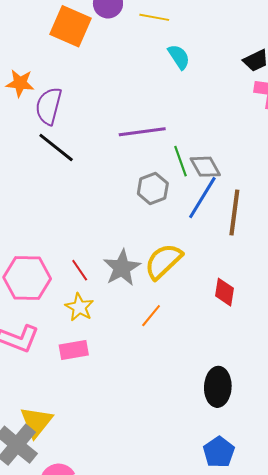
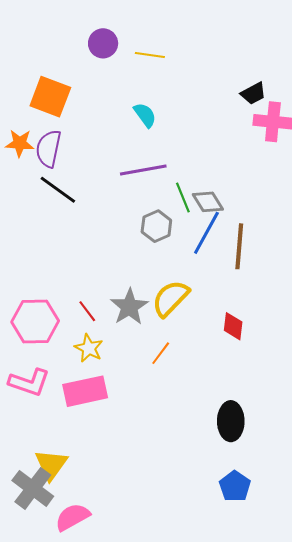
orange square: (71, 26) -> (50, 97), moved
cyan semicircle: (179, 57) -> (145, 115), moved
orange star: (20, 83) -> (20, 143), moved
pink rectangle: (74, 350) -> (85, 391), size x1.5

